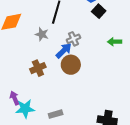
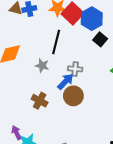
gray cross: (74, 39) -> (75, 69), turned 32
brown cross: (38, 68) -> (40, 101), turned -35

